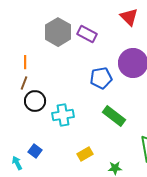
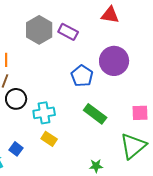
red triangle: (129, 17) -> (110, 15), turned -36
blue pentagon: (101, 78) -> (82, 76), turned -30
yellow rectangle: (85, 154) -> (49, 139), moved, turned 63

